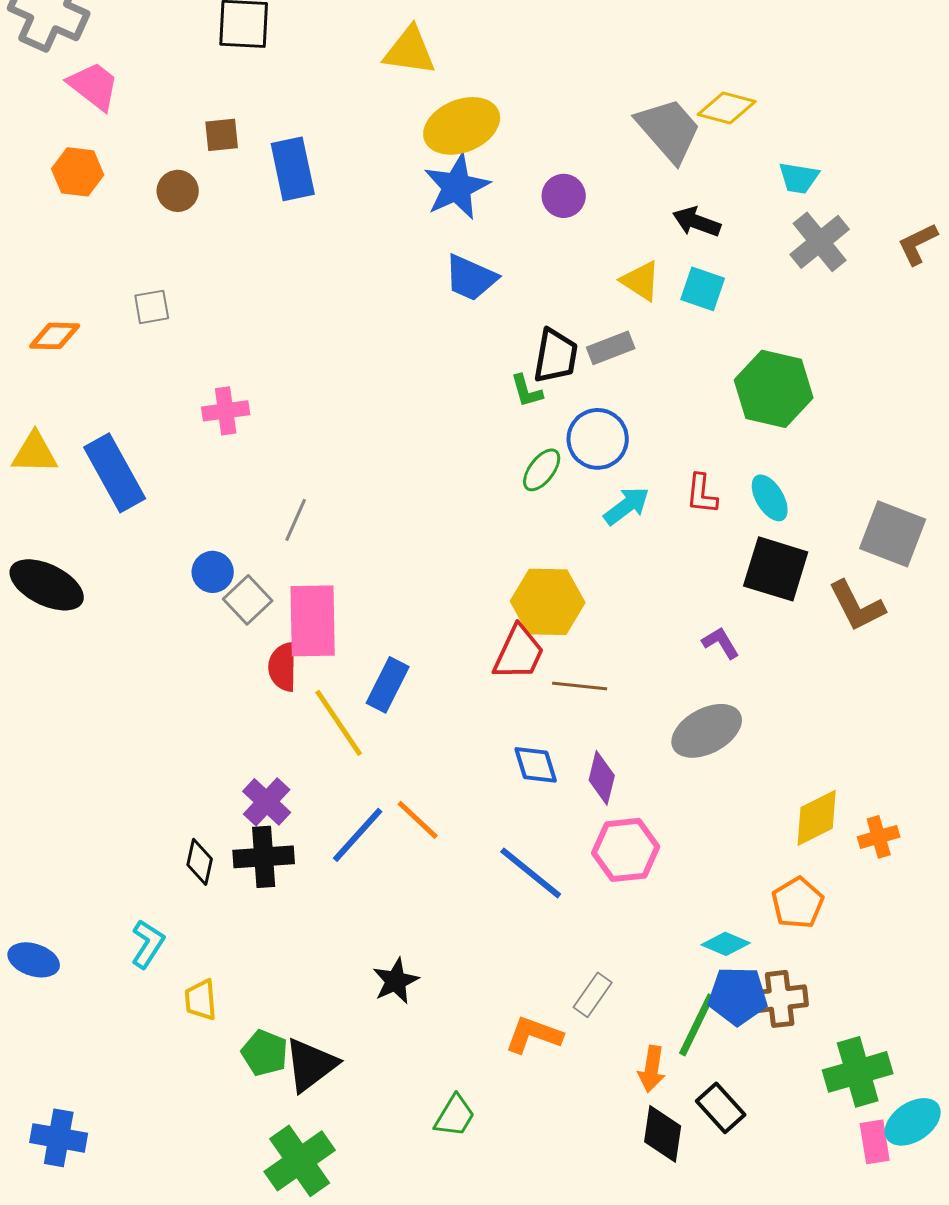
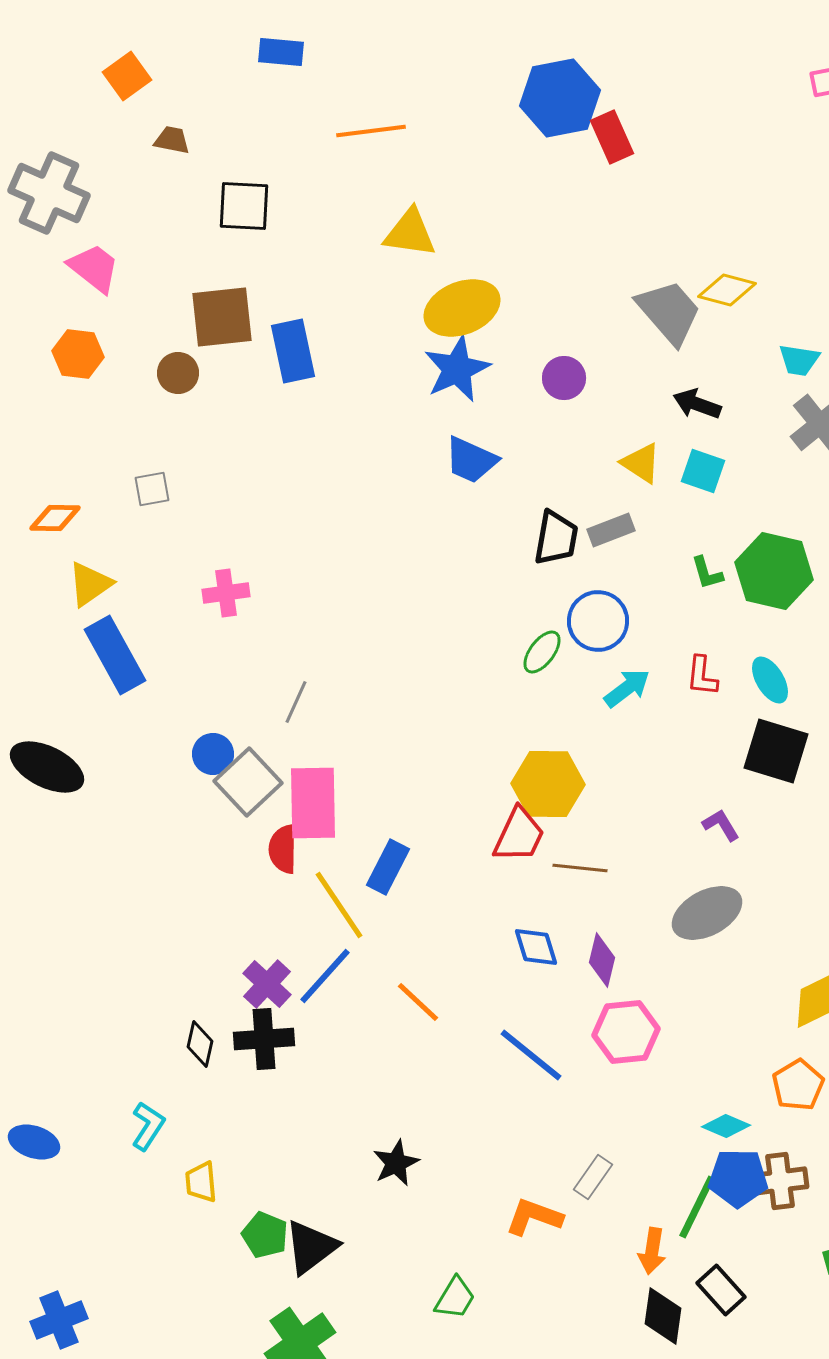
brown square: (222, 135) -> (222, 317), size x1.8
green L-shape: (527, 391) -> (707, 573), moved
yellow triangle: (35, 453) -> (90, 584), moved, turned -36
gray square: (248, 600) -> (248, 782), size x1.4
blue line: (358, 835) -> (325, 976), moved
blue cross: (59, 1138) -> (59, 1320), turned -32

